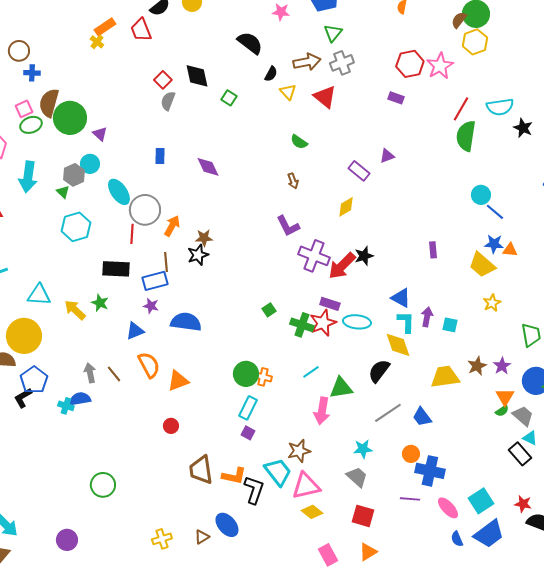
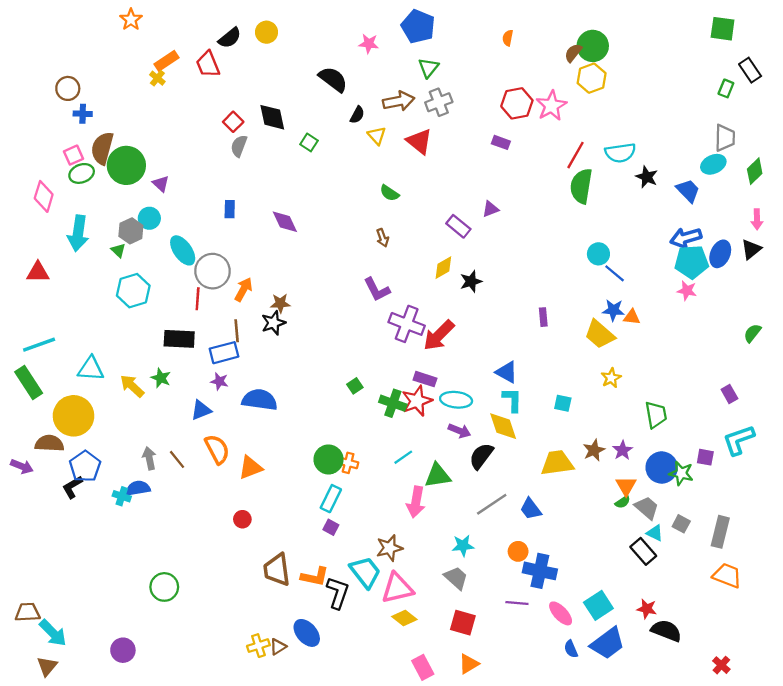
black star: (364, 256) -> (471, 281), moved
purple arrow: (427, 317) -> (459, 431), moved, turned 102
yellow cross: (162, 539) -> (258, 646), moved

